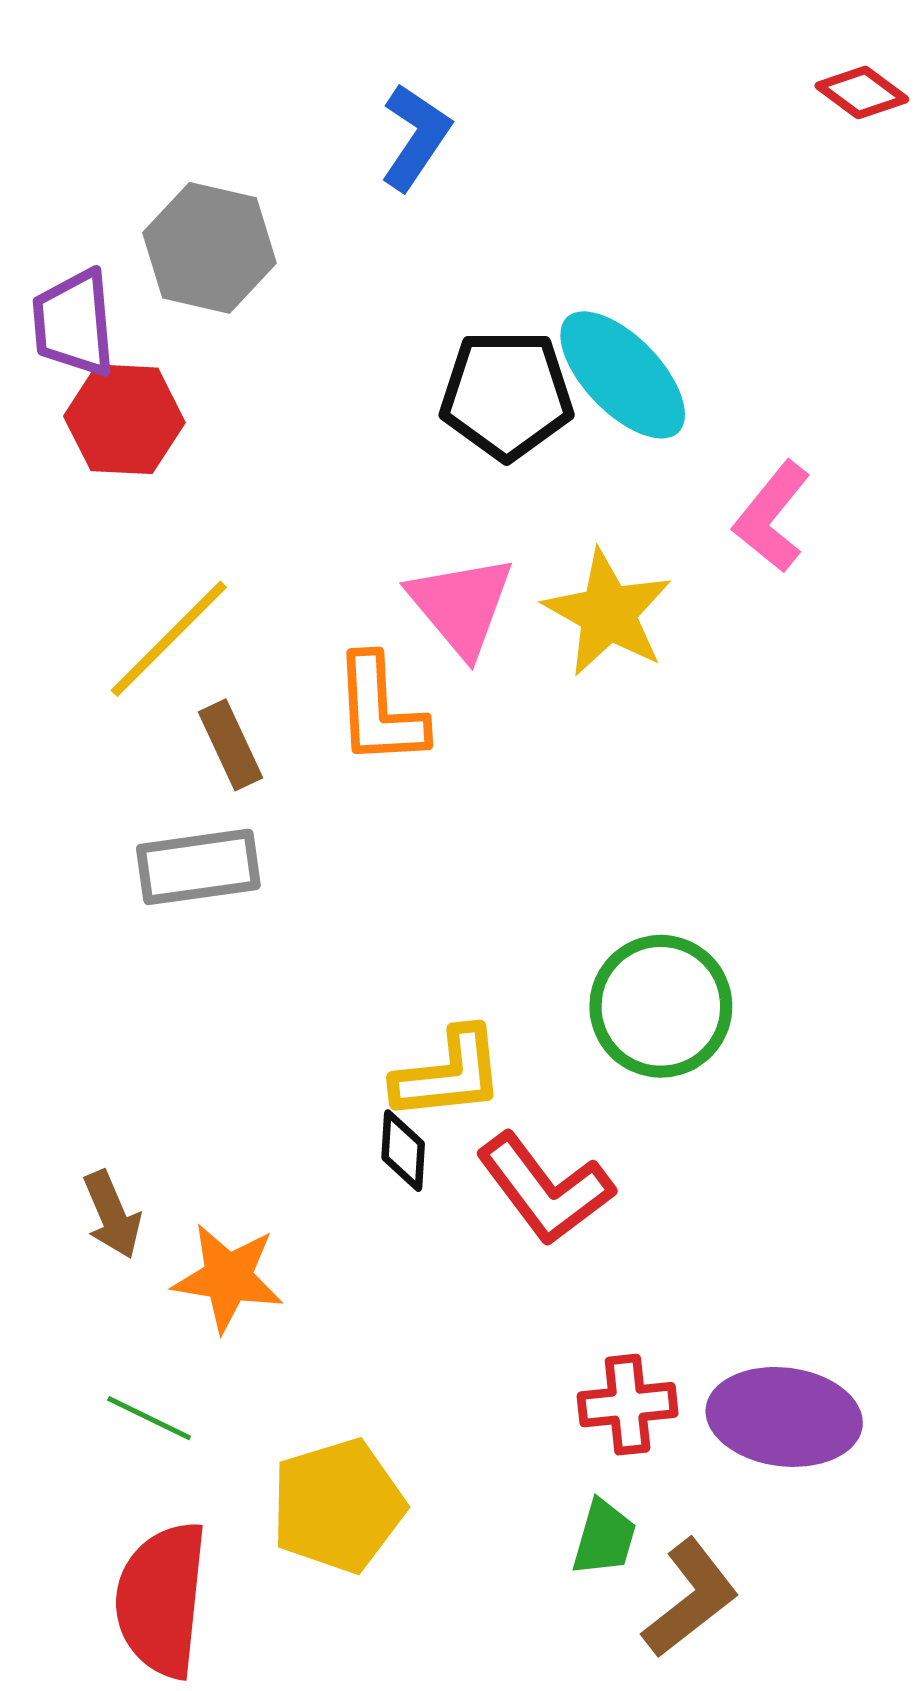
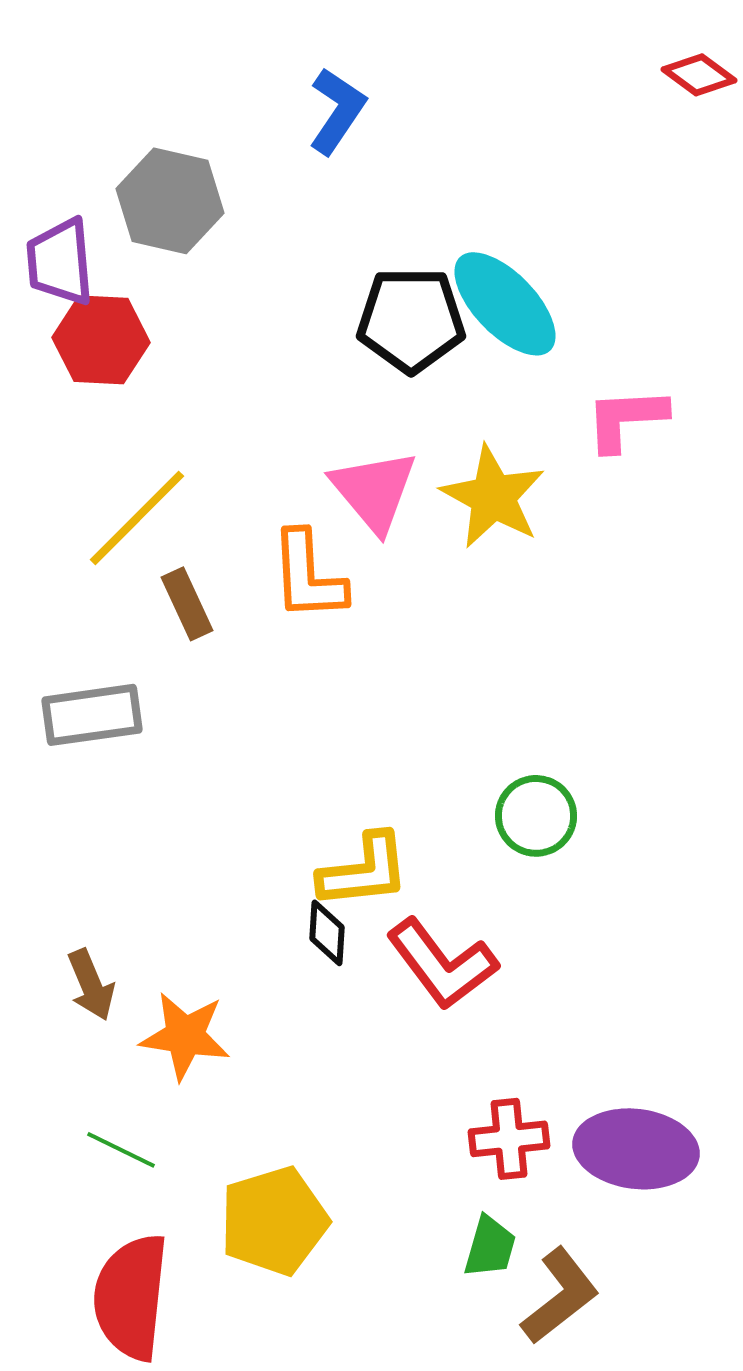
pink L-shape: (772, 517) -> (626, 419), turned 48
gray rectangle: (198, 867) -> (92, 715), moved
green circle: (661, 1006) -> (536, 816), size x0.7

